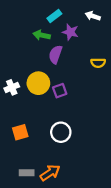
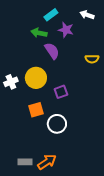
purple semicircle: (55, 54) -> (52, 51), turned 126
purple square: (60, 91) -> (61, 92), moved
orange square: (20, 132) -> (36, 110), moved

